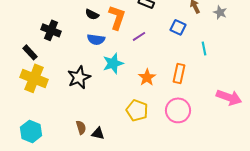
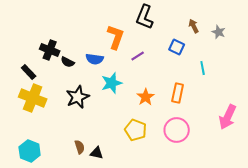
black semicircle: (92, 14) -> (68, 62), moved
pink arrow: (229, 97) -> (228, 117), turned 95

